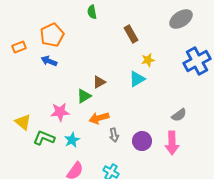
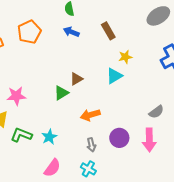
blue arrow: (49, 61) -> (71, 32), moved
pink star: (60, 112) -> (16, 96), moved
orange arrow: (99, 118) -> (90, 115), moved
gray arrow: (114, 135) -> (91, 145), moved

